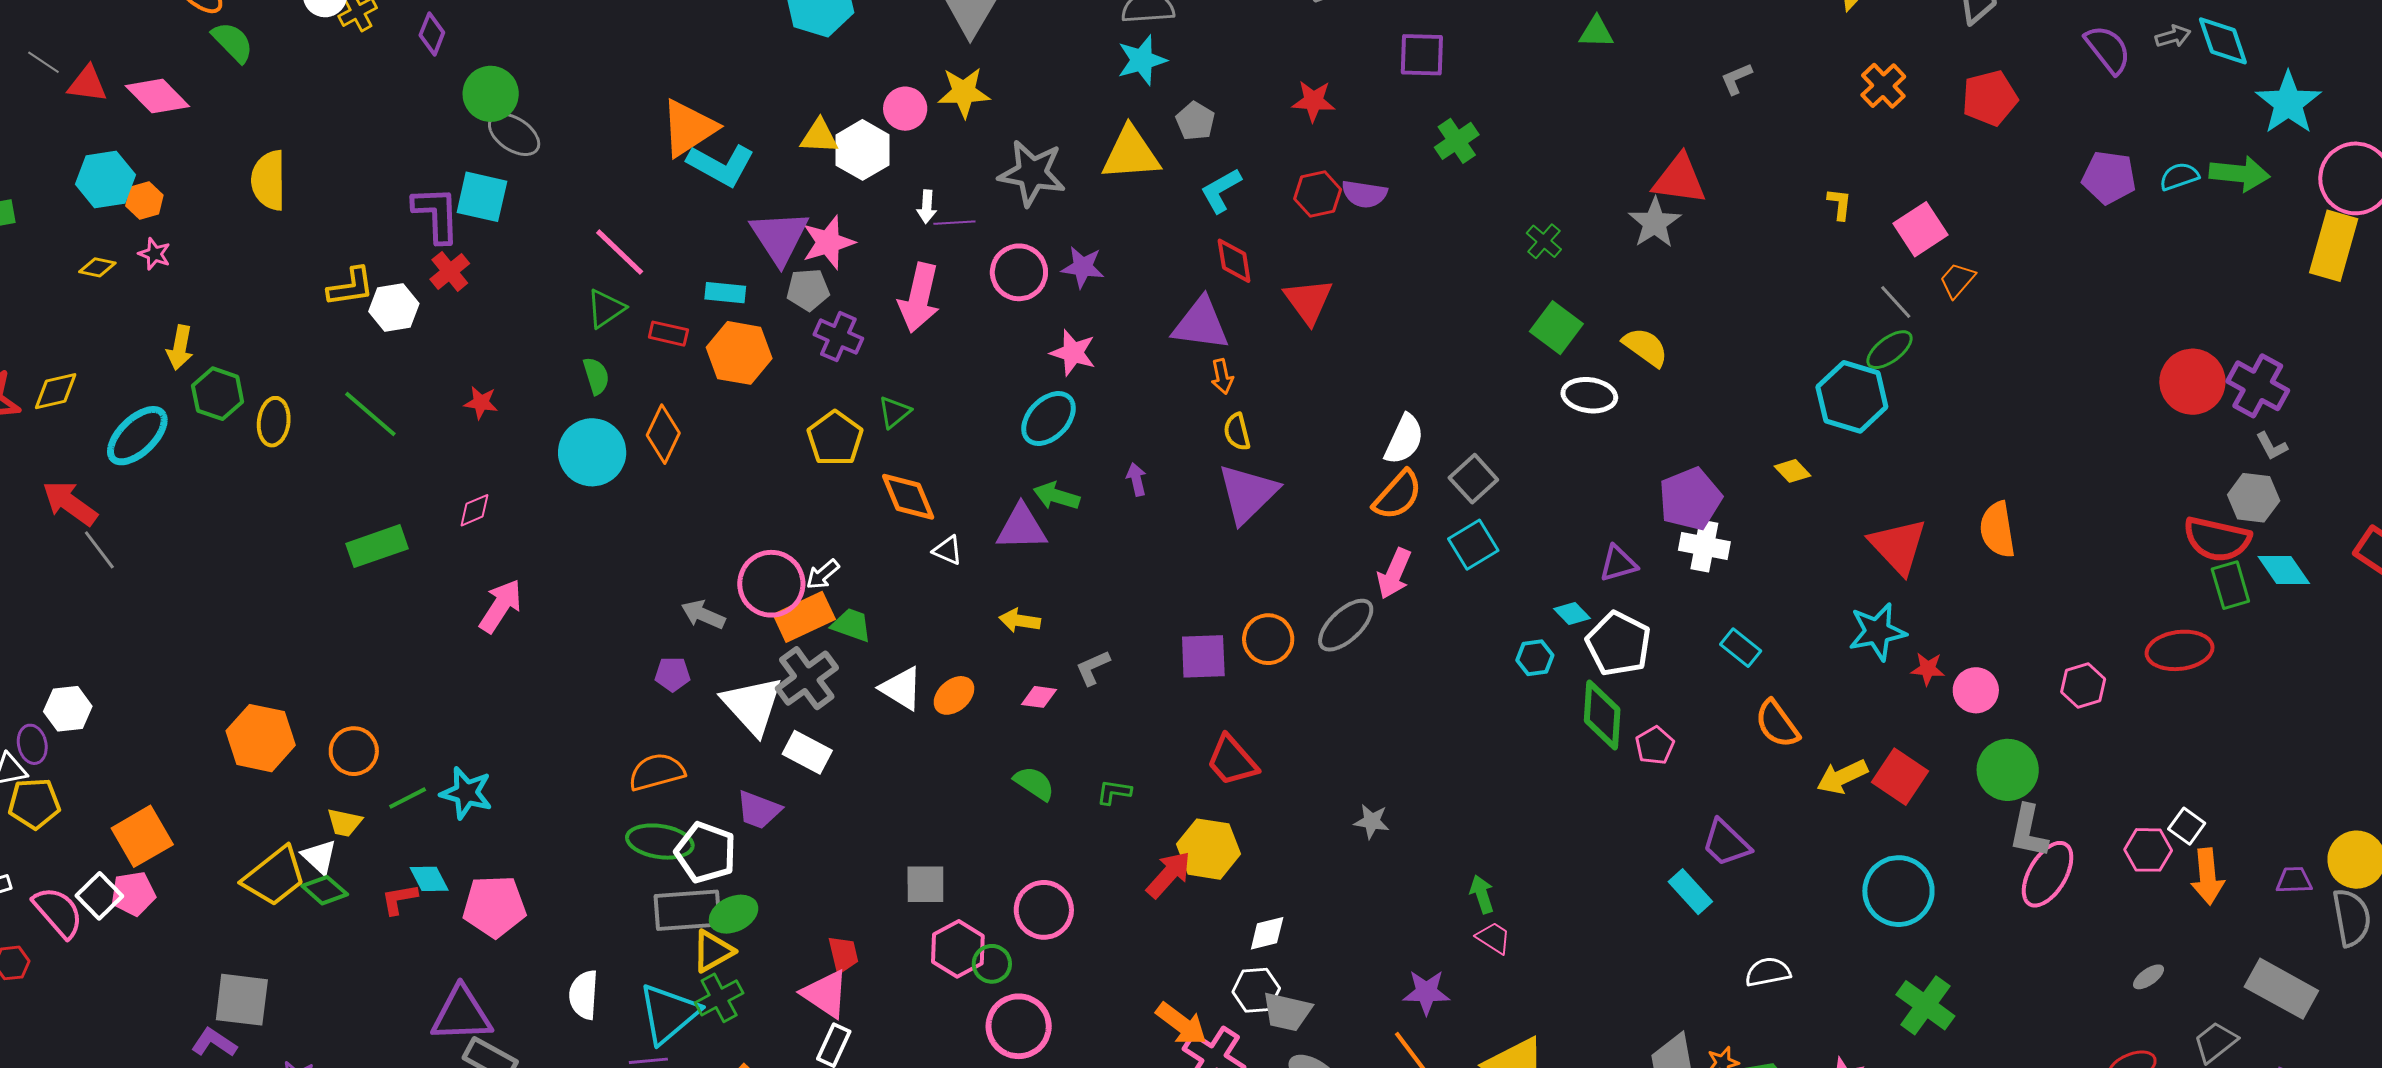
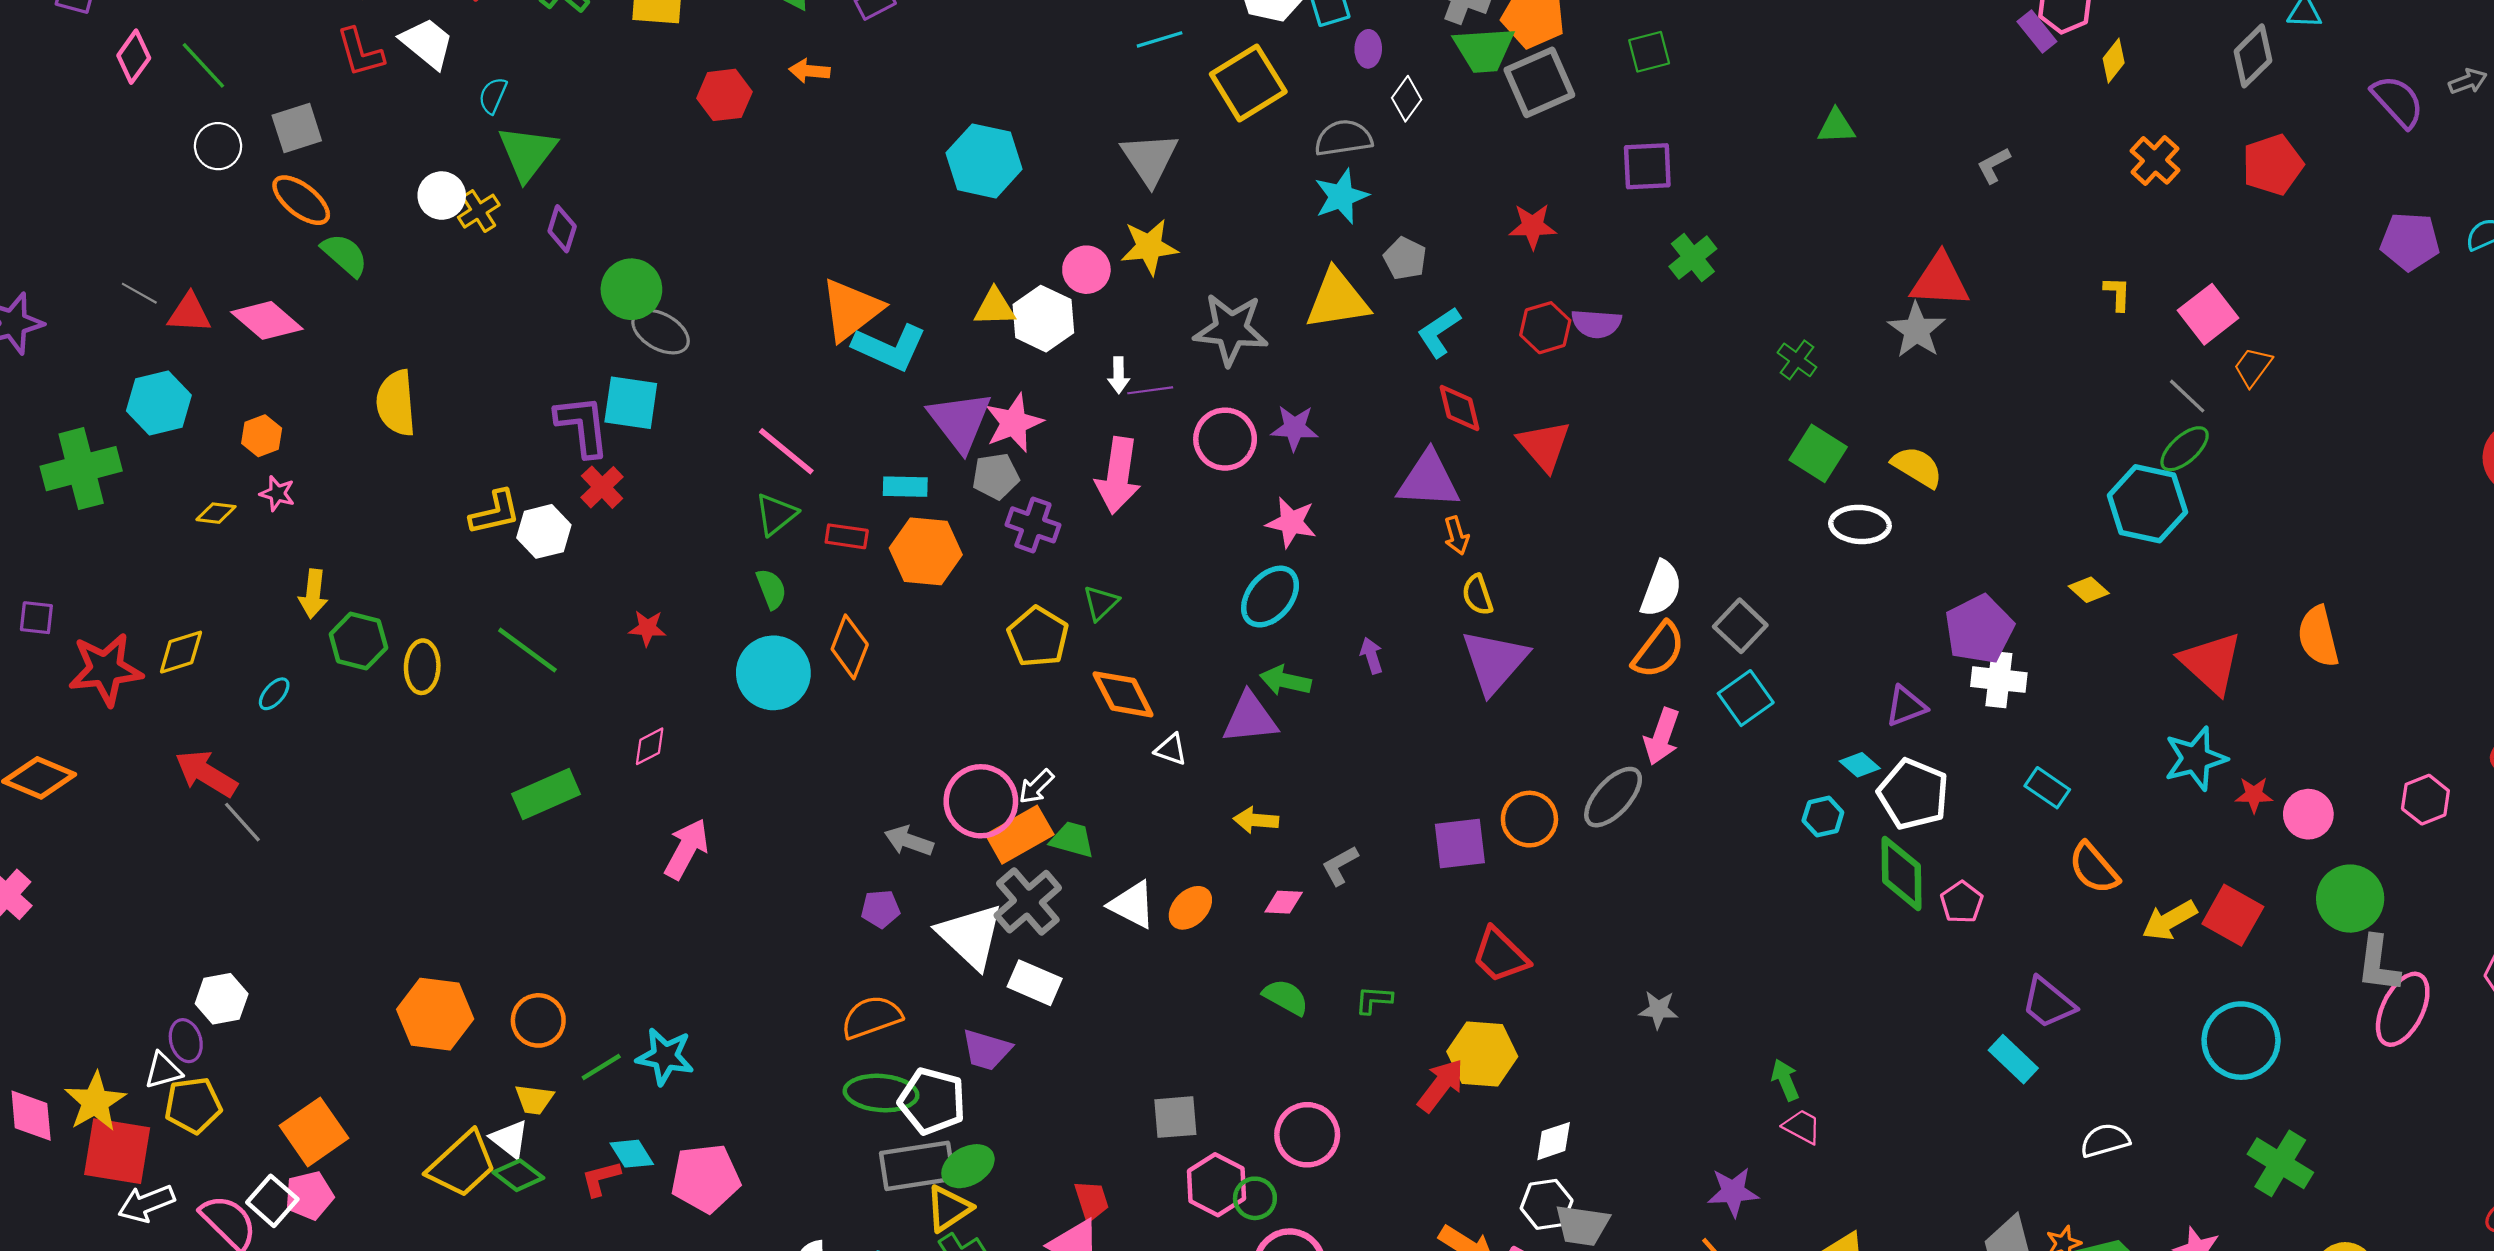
cyan hexagon: (105, 179) -> (159, 403), moved
cyan ellipse: (137, 436) -> (274, 694), size x0.5

